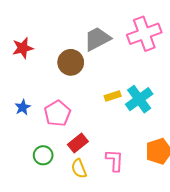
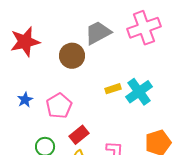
red star: (23, 48) -> (25, 42), size x1.4

